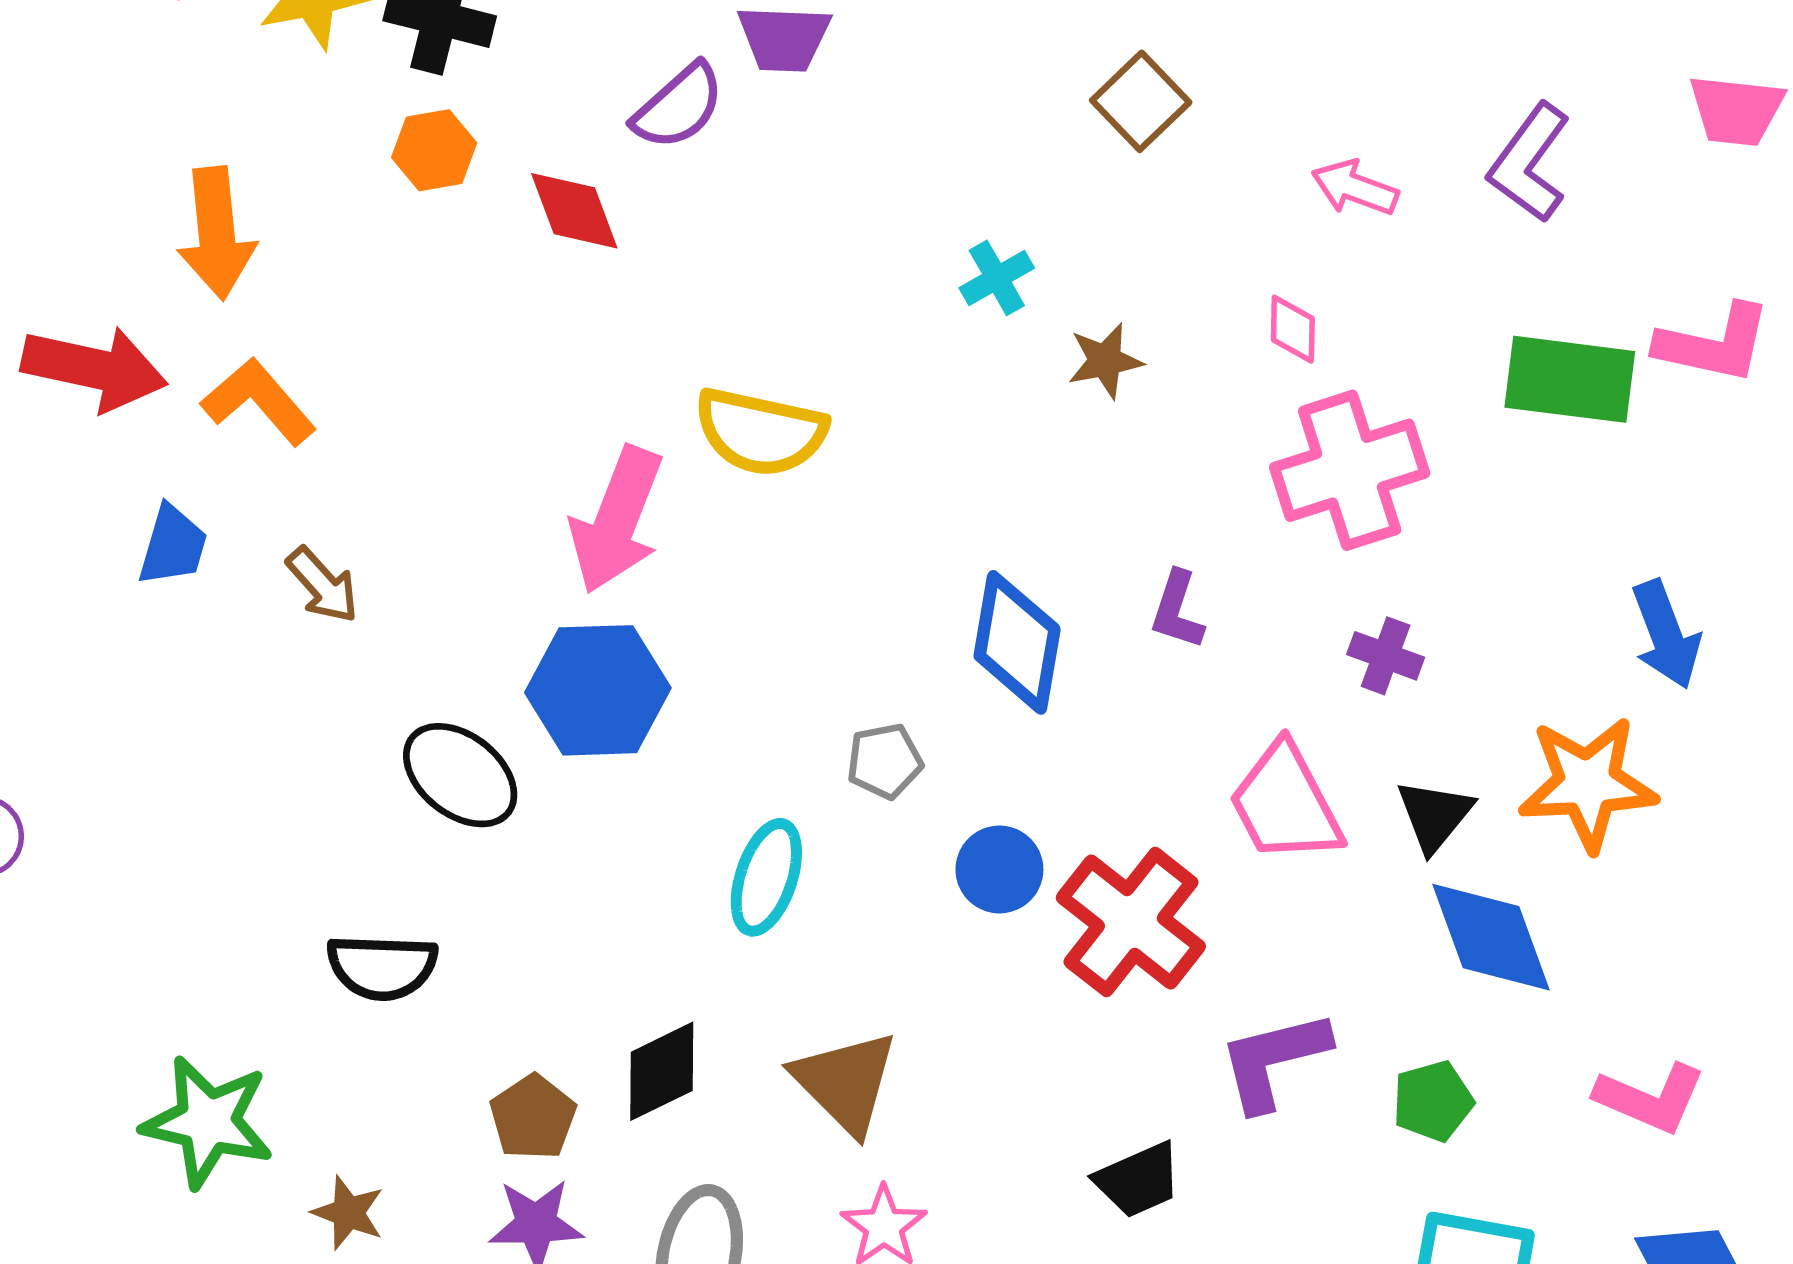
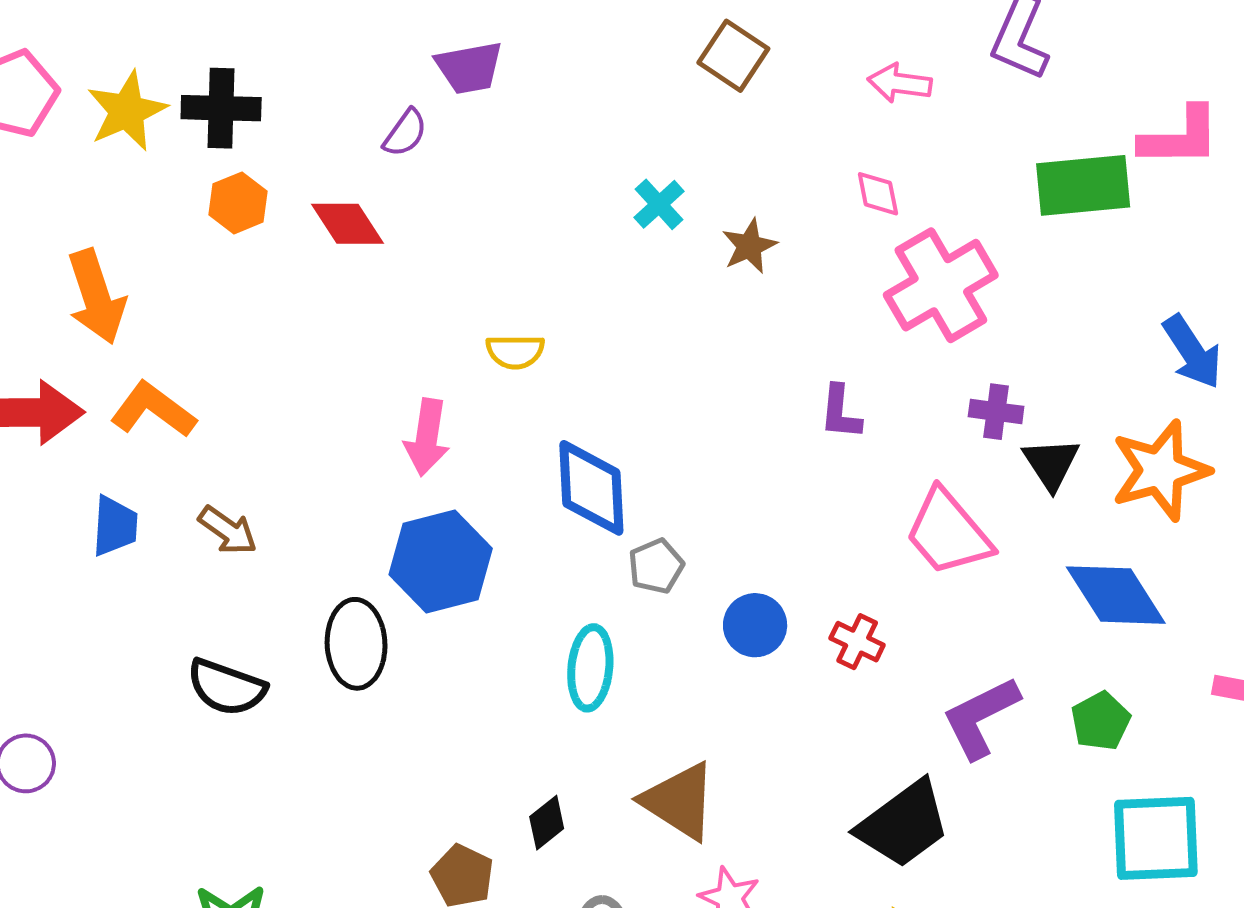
purple semicircle: (679, 106) -> (405, 133), size x0.7
yellow semicircle: (760, 432) -> (515, 352), size x0.6
pink arrow: (617, 520) -> (427, 437), size x0.7
blue diamond: (1017, 642) -> (591, 488), moved
black ellipse: (460, 775) -> (356, 644), turned 62
black triangle: (1434, 815) -> (1051, 464), moved
red cross: (1131, 922) -> (857, 642), size x0.5
black semicircle: (382, 967) -> (227, 687), moved, turned 30
black diamond: (662, 1071) -> (547, 823), size x0.7
black trapezoid: (1138, 1180) -> (903, 824), size x1.5

